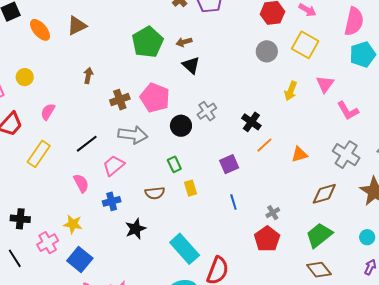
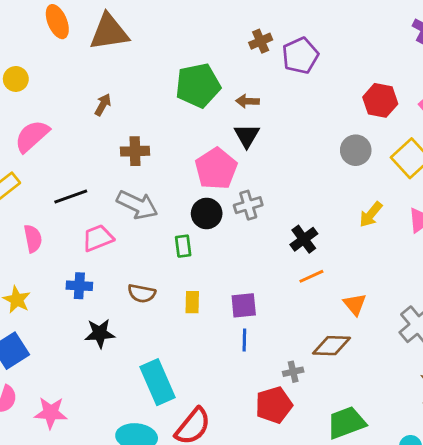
brown triangle: (77, 26) -> (109, 32), size x1.4
pink pentagon: (155, 98) -> (216, 169), moved
pink semicircle: (48, 112) -> (32, 136), size x1.5
orange triangle: (299, 154) -> (355, 304), turned 48
green rectangle: (174, 164) -> (183, 246), moved
purple square: (229, 164) -> (244, 305), moved
pink semicircle: (81, 183) -> (33, 239), moved
brown diamond: (324, 194) -> (332, 346), moved

